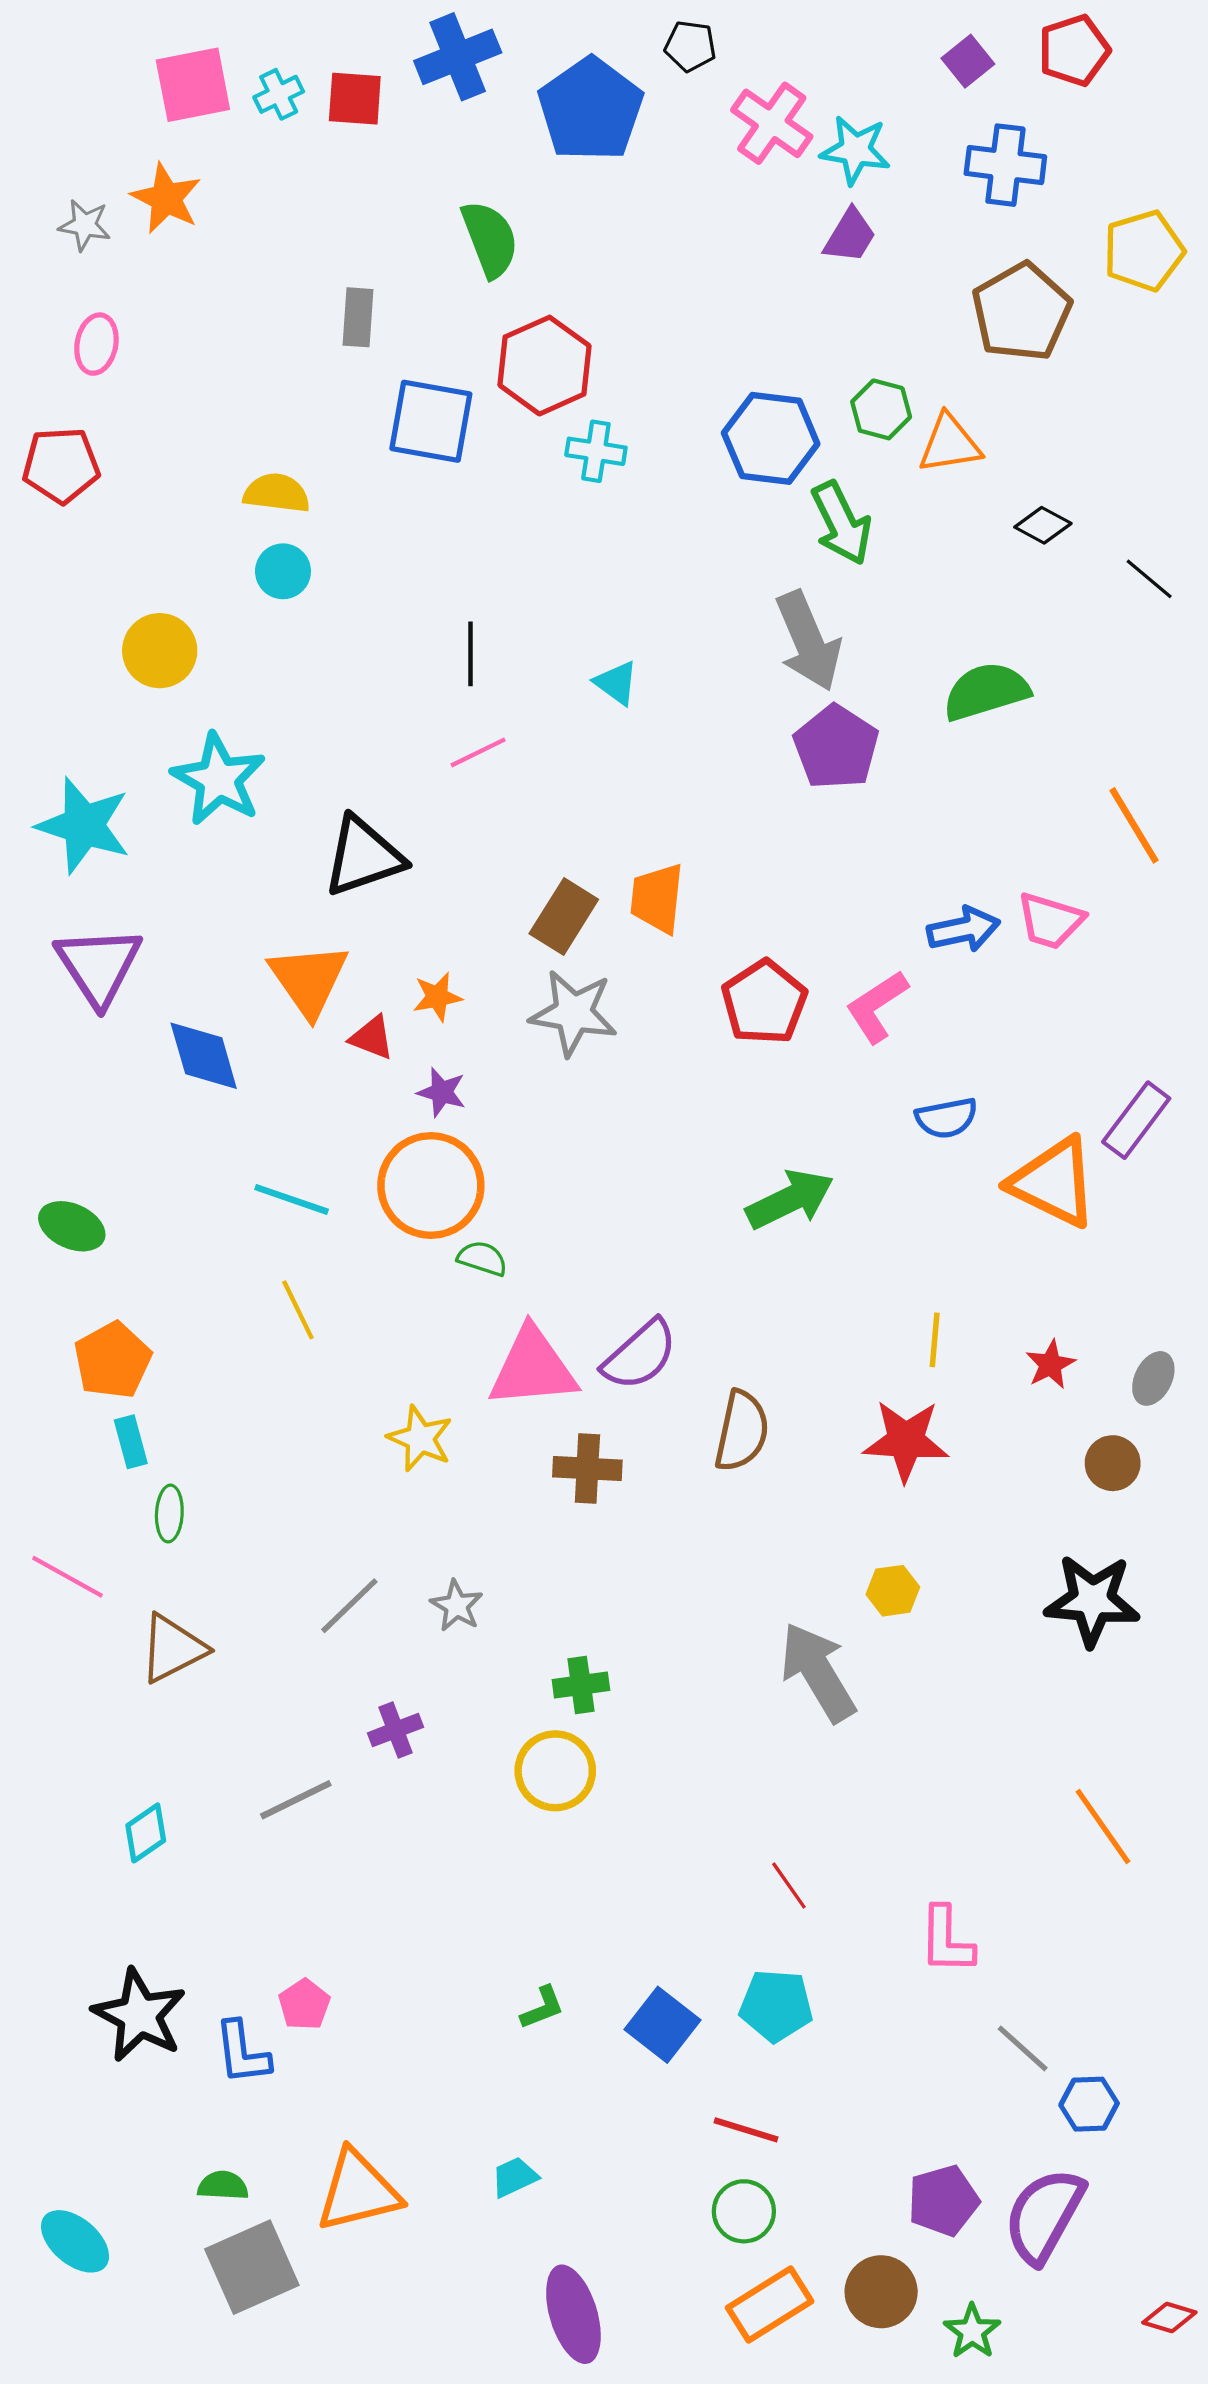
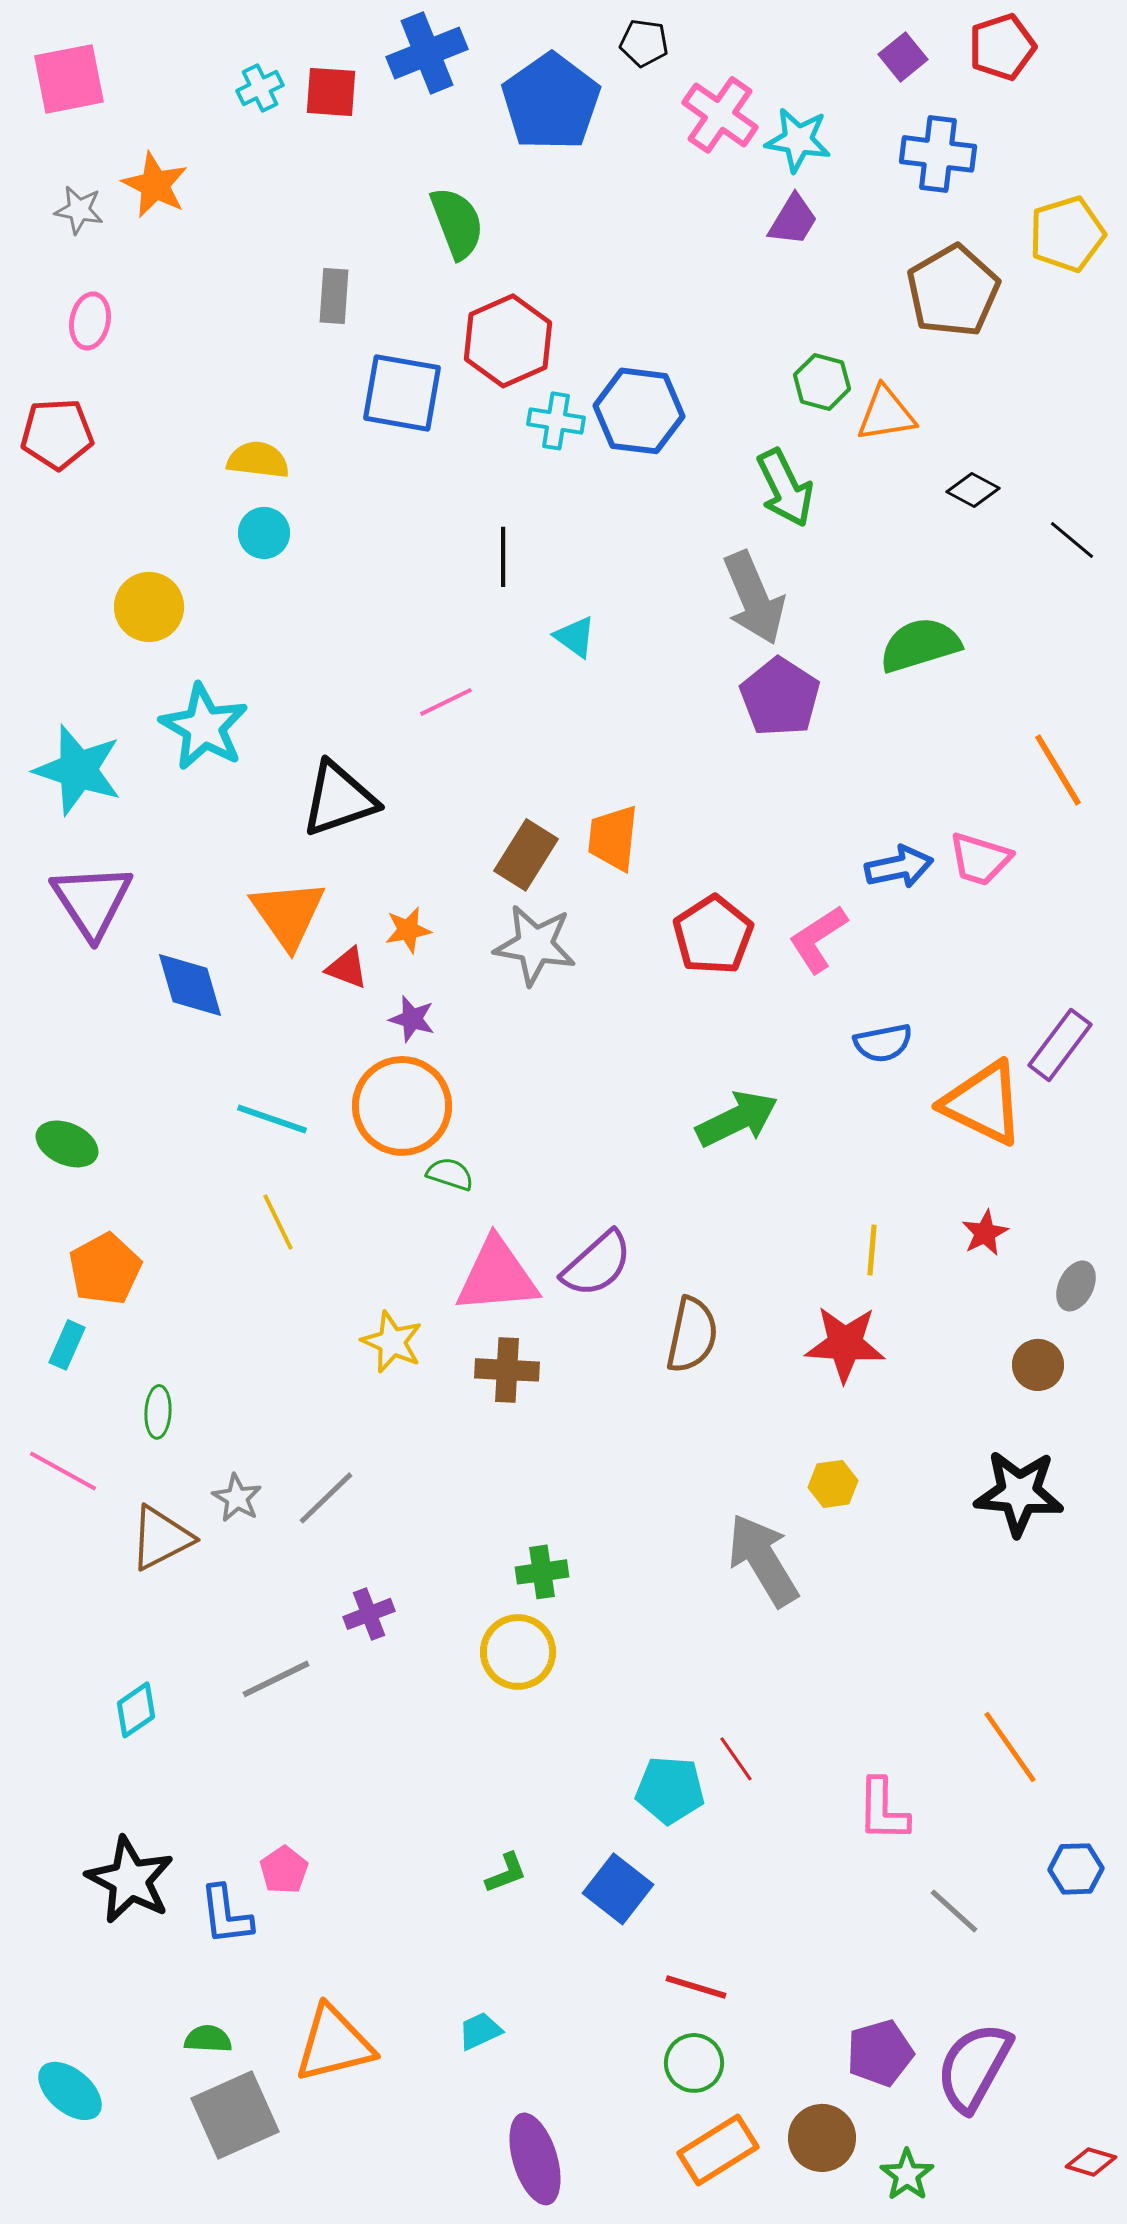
pink square: (193, 85) -> (69, 79), moved
blue hexagon: (771, 438) -> (639, 411), moved
black line: (471, 654) -> (503, 557), moved
red star: (1050, 1365) -> (985, 1233), moved
cyan rectangle: (131, 1442) -> (67, 1345), moved, turned 39
brown cross: (587, 1469) -> (507, 1370), moved
gray star: (457, 1606) -> (237, 1498), moved
orange line: (1103, 1827) -> (1010, 1747), moved
cyan pentagon: (776, 2006) -> (670, 1790), moved
blue hexagon: (1089, 2104) -> (1076, 1869), moved

